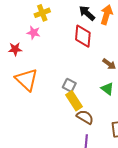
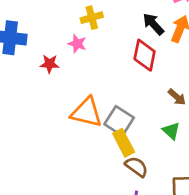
orange triangle: (27, 80) -> (87, 112), moved, turned -35
gray square: (69, 85) -> (119, 121), size x1.5

